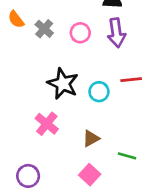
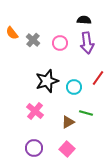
red line: (131, 80) -> (98, 78), turned -49
black star: (63, 84) -> (47, 81), turned 30
green line: (127, 156) -> (86, 113), moved
purple circle: (28, 176) -> (34, 148), moved

